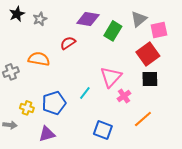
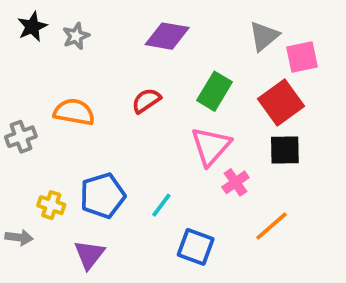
green rectangle: (113, 31) -> (215, 91), moved
red semicircle: (68, 43) -> (146, 101), moved
cyan line: (85, 93) -> (161, 205), moved
purple triangle: (47, 134) -> (89, 254), turned -36

